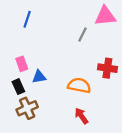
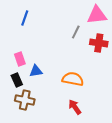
red cross: (107, 68) -> (99, 43), moved
brown cross: (27, 108) -> (25, 100), turned 36

